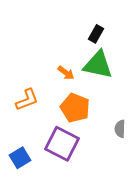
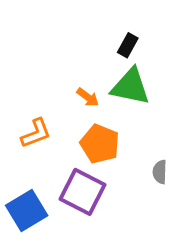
blue square: (20, 158) -> (27, 210), size x1.4

